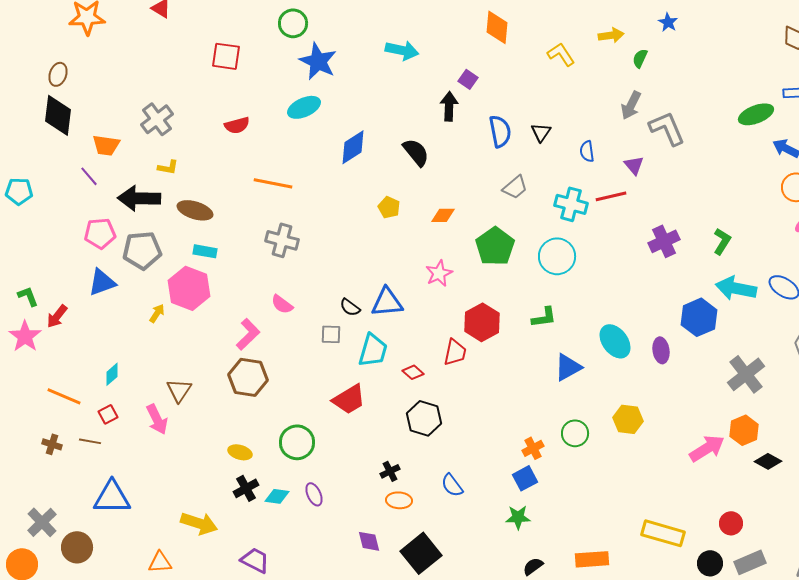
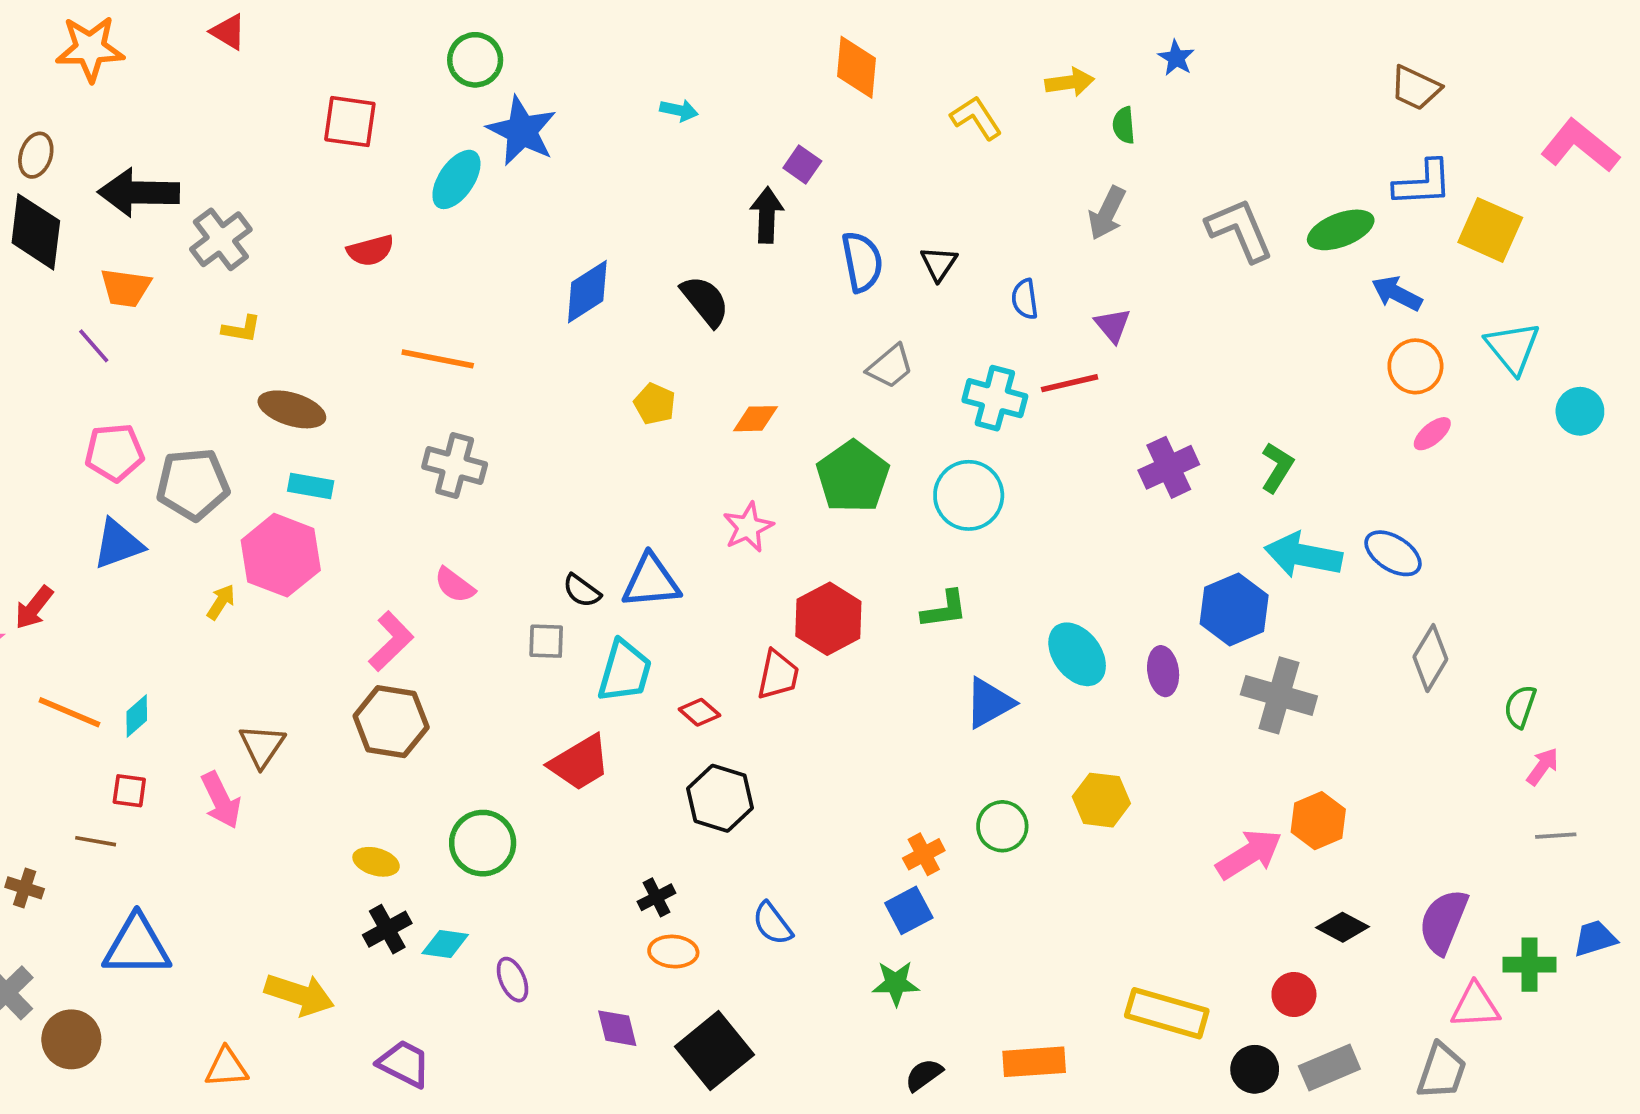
cyan arrow: (402, 50) -> (679, 110), size x0.6
green semicircle: (640, 58) -> (1124, 125), turned -30
cyan ellipse: (304, 107) -> (456, 179), moved, turned -32
gray L-shape: (667, 128) -> (1240, 230), moved
black arrow: (139, 198) -> (139, 193), moved
gray cross: (746, 374) -> (1279, 695), moved, turned -36
orange line: (64, 396) -> (69, 712), moved
red square: (108, 414) -> (129, 791), turned 36
brown cross: (52, 444) -> (25, 888), moved
black diamond: (768, 461) -> (1343, 927), moved
purple ellipse: (314, 494) -> (513, 980), moved

